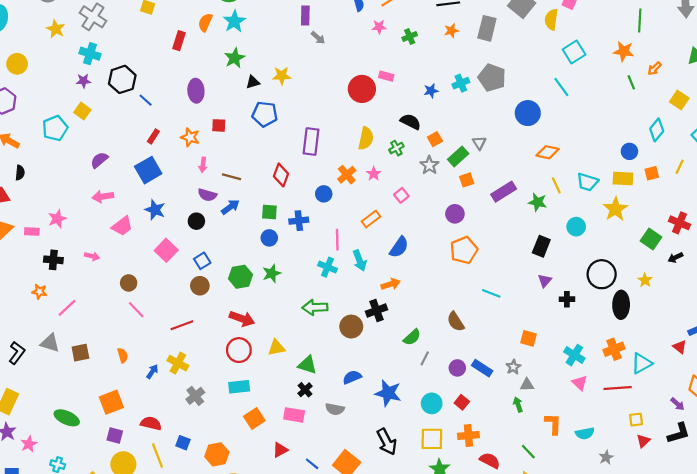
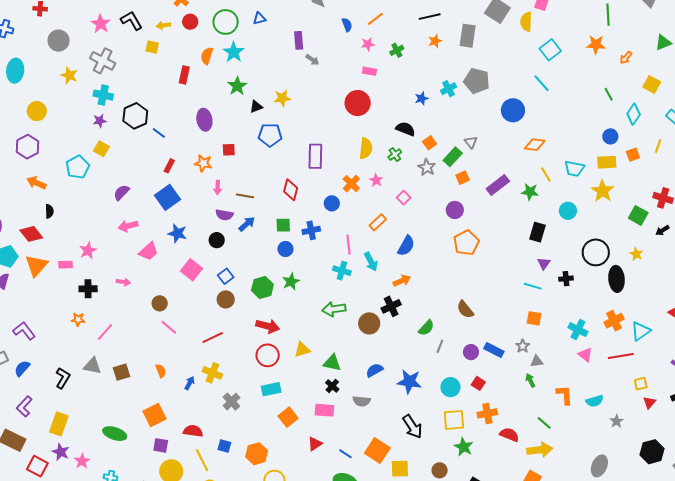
pink rectangle: (386, 76) -> (369, 71), moved
green line: (631, 82) -> (609, 94), moved
cyan line: (491, 293) -> (533, 286), moved

